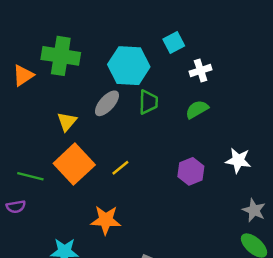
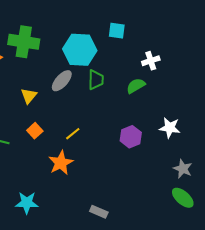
cyan square: (174, 43) -> (117, 31), turned 36
white cross: (201, 70) -> (151, 61), moved
orange square: (74, 164) -> (35, 131), size x0.5
orange star: (106, 220) -> (61, 163), moved, turned -30

